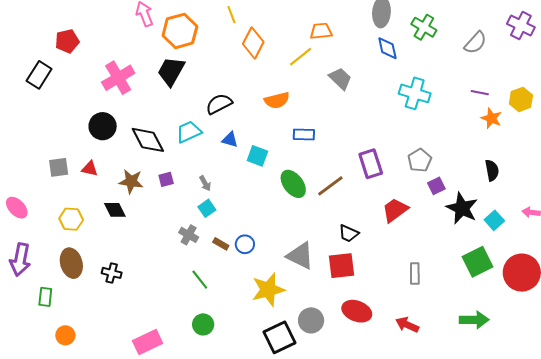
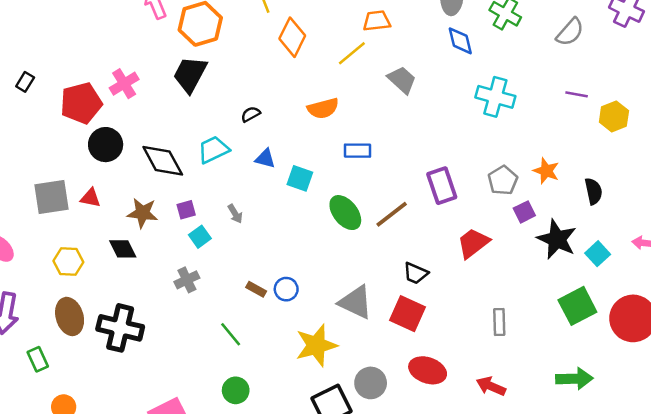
red pentagon: (67, 41) -> (81, 103), moved, size x1.4
black rectangle: (39, 75) -> (25, 82), size x0.6
pink cross: (118, 78) -> (124, 84), size x0.7
yellow hexagon: (521, 99) -> (614, 116), moved
black semicircle: (219, 104) -> (251, 114), size x0.6
orange star: (491, 118) -> (546, 171), moved
gray square: (59, 167) -> (52, 197), size x1.4
cyan square: (207, 208) -> (200, 237), moved
gray cross: (189, 235) -> (187, 280), moved, turned 36
red square: (342, 266) -> (407, 314), turned 32
black cross: (112, 273) -> (120, 328), size x1.8
green rectangle: (45, 297) -> (38, 359), turned -30

